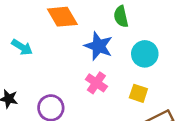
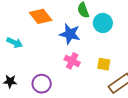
cyan circle: (145, 54) -> (103, 23), moved

